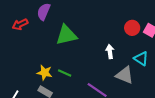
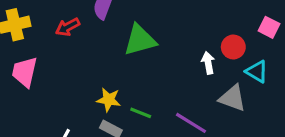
red circle: (132, 28) -> (233, 47), moved
green line: (65, 73) -> (141, 113), moved

